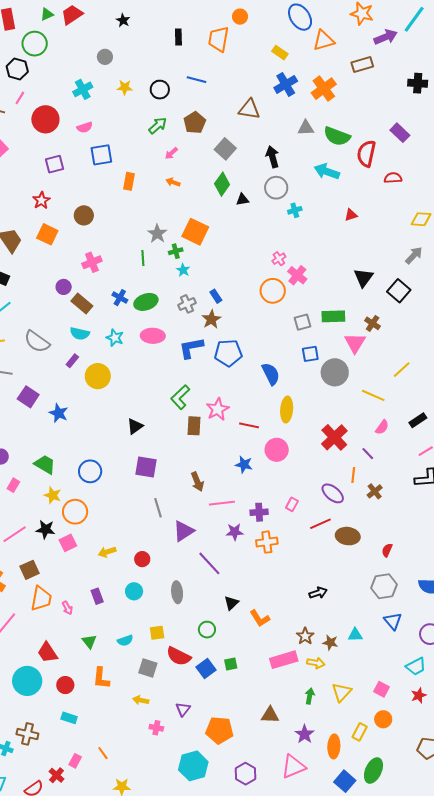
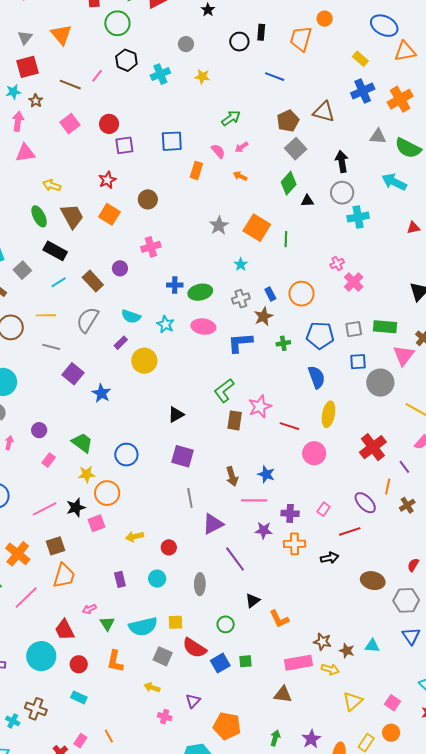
blue ellipse: (300, 17) -> (384, 26), turned -36
black hexagon: (17, 69) -> (126, 60), moved
black circle: (160, 90) -> (239, 42), moved
red circle: (45, 119) -> (109, 124), moved, size x0.7
brown pentagon: (195, 123) -> (288, 121), moved
pink semicircle: (85, 127) -> (218, 151), moved, turned -119
cyan cross: (295, 210) -> (358, 217), size x1.5
green cross: (176, 251) -> (283, 343), moved
green line: (143, 258) -> (286, 239), moved
orange circle: (273, 291) -> (301, 294), moved
blue cross: (120, 298) -> (175, 285), turned -35
brown rectangle: (82, 303) -> (93, 281), moved
gray semicircle: (37, 342) -> (88, 320), turned 80
blue pentagon: (228, 353) -> (320, 335), moved
blue star: (244, 465) -> (266, 474), moved
yellow star: (53, 495) -> (87, 474), turned -30
black star: (45, 529) -> (76, 507), turned -30
brown ellipse: (348, 536) -> (373, 581), moved
black arrow: (318, 593) -> (329, 558), moved
pink arrow: (67, 608) -> (89, 609), moved, turned 88
brown star: (305, 636) -> (322, 642), turned -30
cyan semicircle: (125, 641) -> (143, 627), size x1.8
green arrow: (310, 696) -> (275, 738), moved
brown triangle: (270, 715) -> (283, 694), moved

